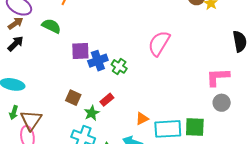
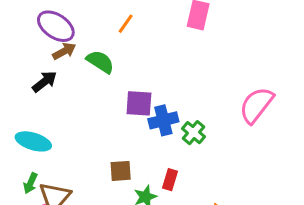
brown arrow: (16, 23) -> (64, 51), moved
brown square: (73, 98) -> (121, 171), turned -35
red rectangle: (107, 100) -> (170, 180), turned -40

